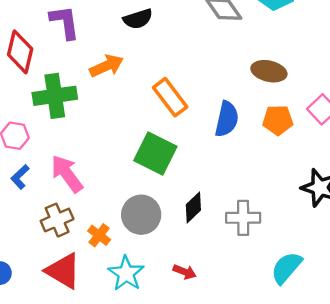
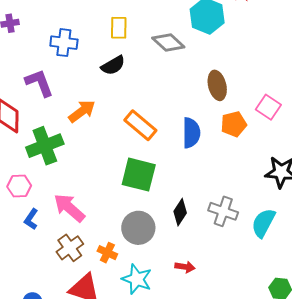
black semicircle: (138, 19) -> (113, 65), moved
brown ellipse: (269, 71) -> (217, 85), turned 76
gray cross: (243, 218) -> (223, 211), turned 32
cyan semicircle: (286, 268) -> (263, 223), moved

